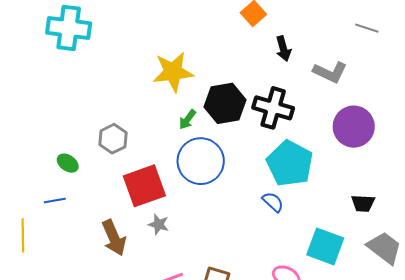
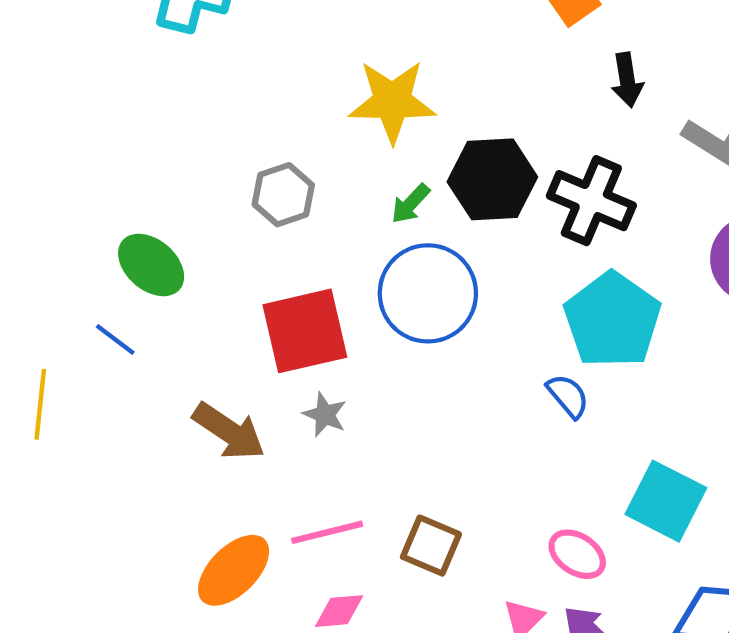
gray hexagon: (113, 139) -> (283, 195), moved
green ellipse: (68, 163) -> (151, 265), size x1.5
blue line: (55, 200) -> (115, 340), turned 40
brown arrow: (114, 238) -> (229, 431), turned -39

